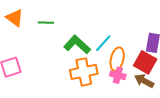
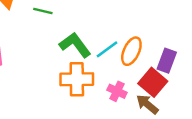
orange ellipse: (117, 59) -> (131, 51), moved

